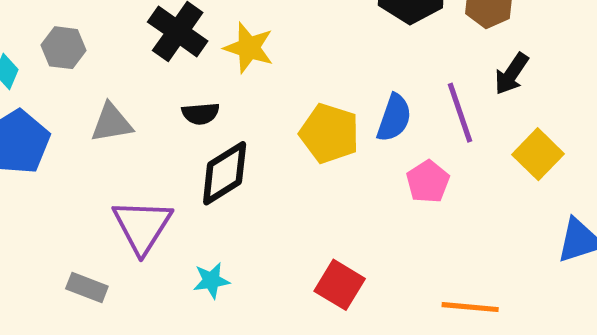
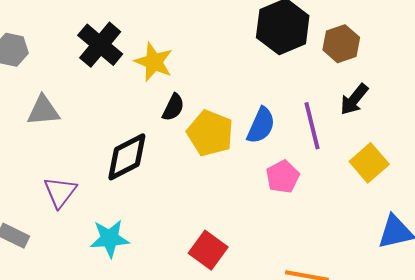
black semicircle: (201, 114) -> (173, 107), moved, turned -64
purple triangle: (142, 226) -> (60, 192), size x0.7
cyan star: (211, 281) -> (110, 238), size x1.4

